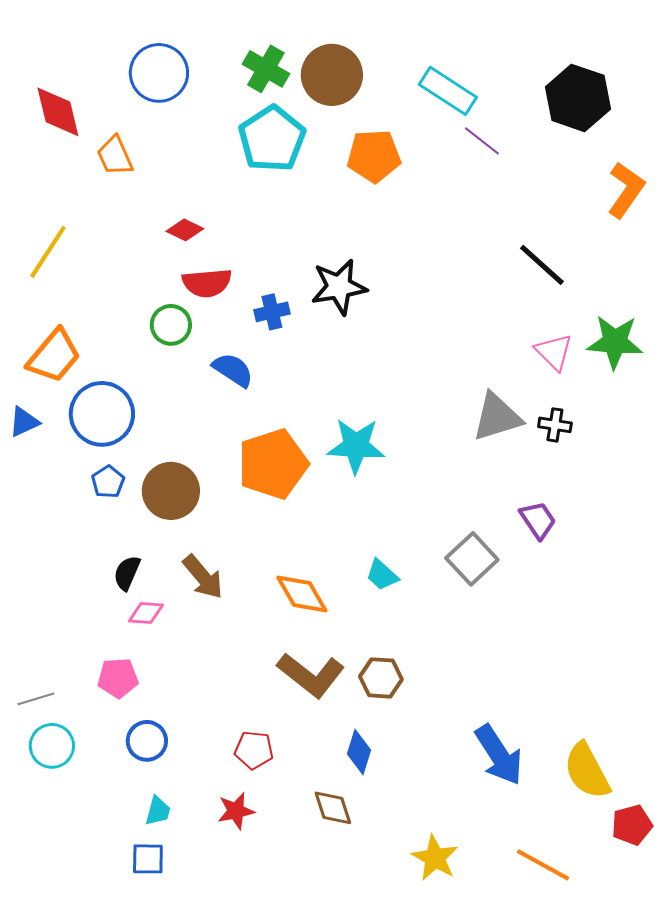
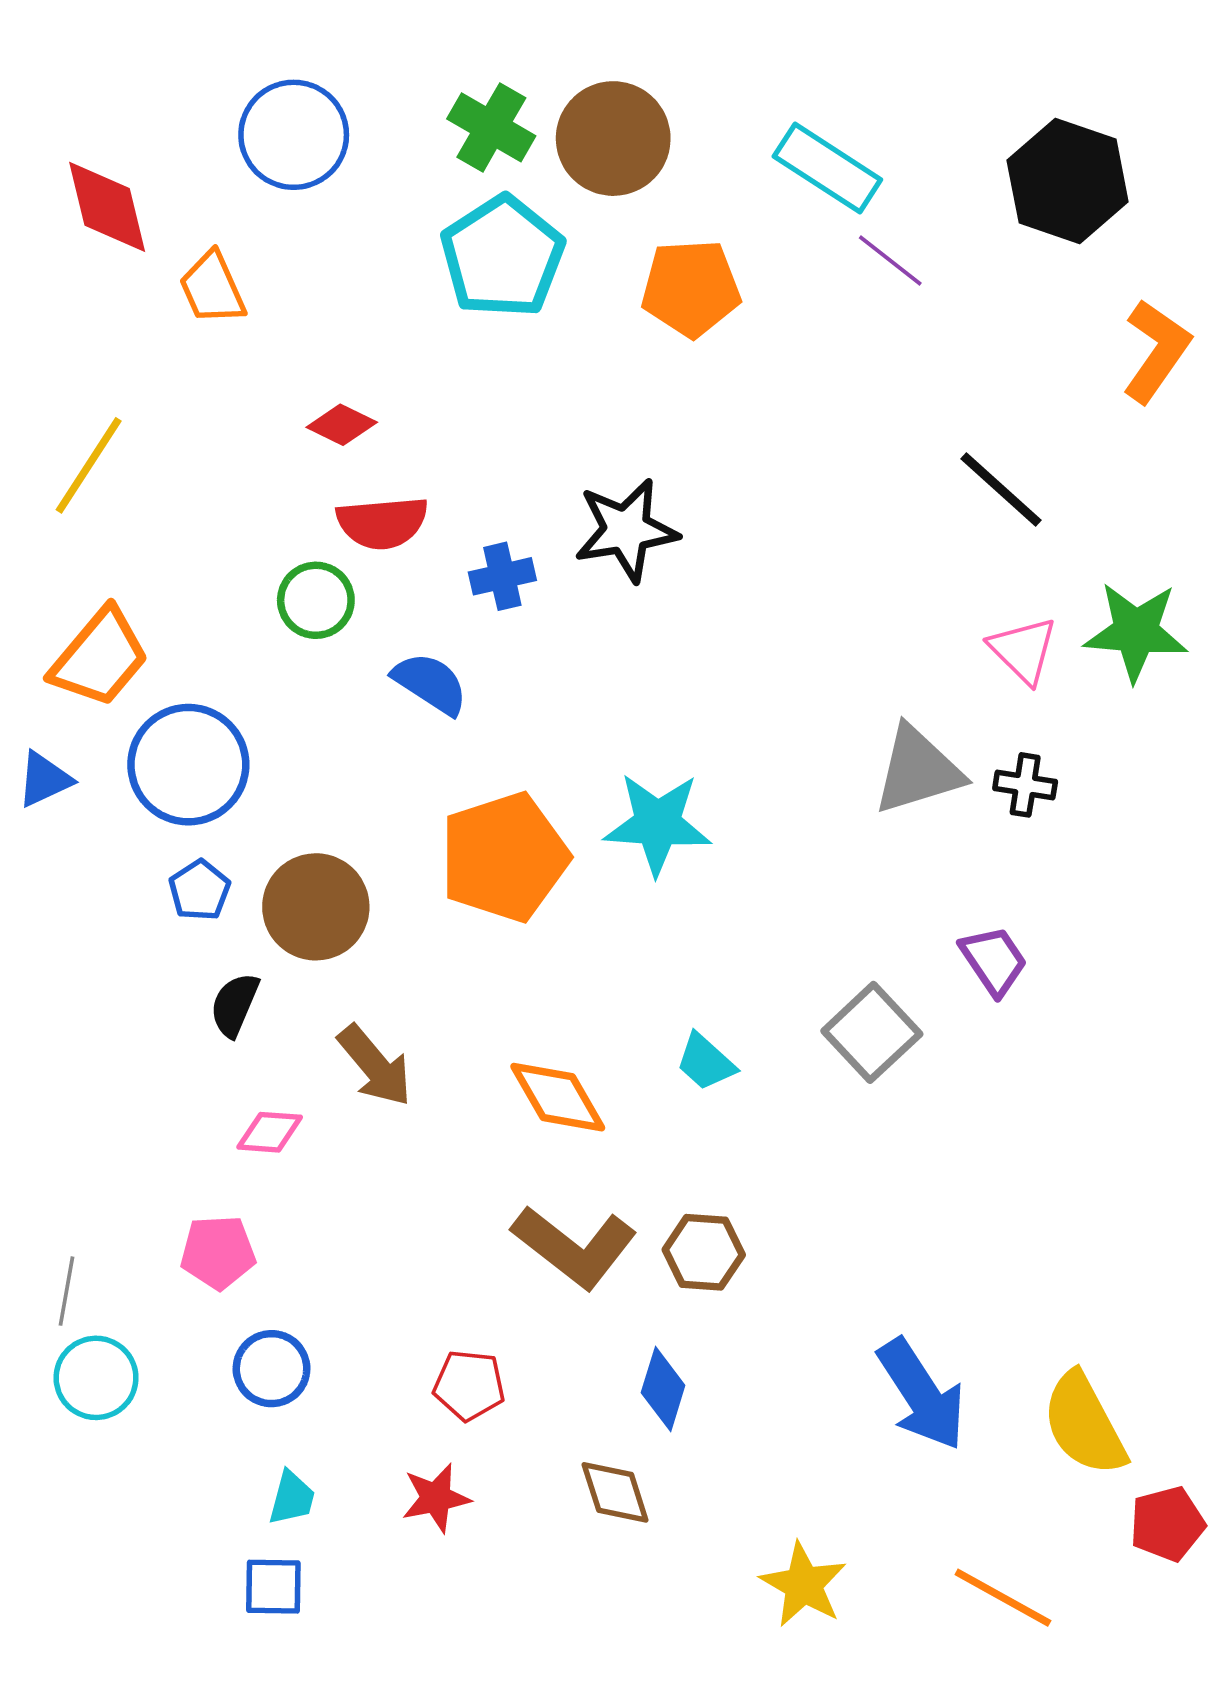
black semicircle: (127, 573) -> (235, 1005), moved
gray line: (36, 699) -> (66, 1291), turned -63

